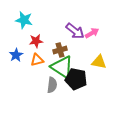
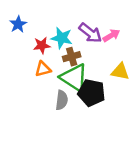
cyan star: (24, 20) -> (62, 38), moved
blue star: (16, 55) -> (18, 24), moved

